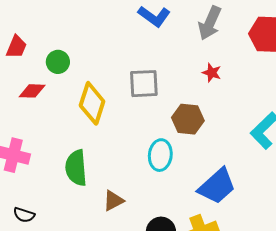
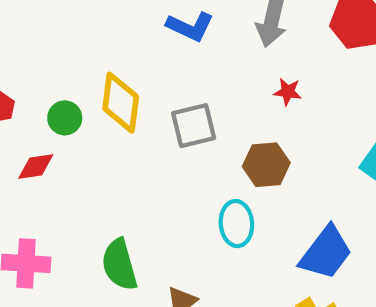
yellow diamond: (92, 103) -> (121, 103), moved

